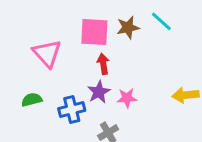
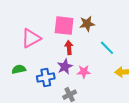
cyan line: (161, 21) -> (107, 48), moved
pink triangle: (47, 53) -> (31, 38), turned 40

